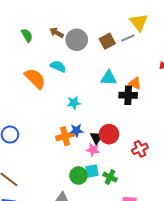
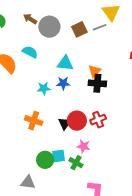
cyan triangle: (109, 78) -> (65, 63), moved
orange triangle: (135, 83) -> (95, 71), moved, turned 48
blue star: (76, 131) -> (63, 83), moved
orange cross: (65, 136) -> (34, 121), turned 30
red cross: (140, 149) -> (98, 120), moved
pink star: (93, 150) -> (84, 146), moved

